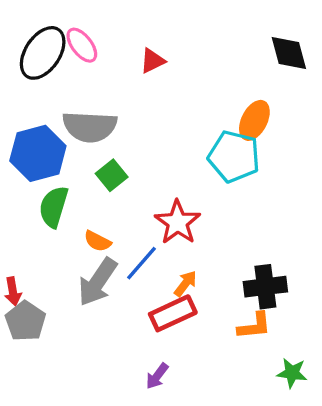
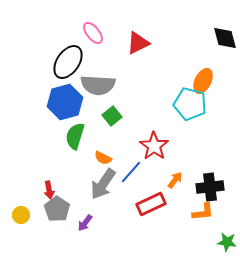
black ellipse: (43, 53) -> (68, 62), moved
red triangle: (152, 61) -> (138, 43), size x1.4
orange arrow: (185, 284) -> (175, 180), moved
purple arrow: (157, 376) -> (85, 223), moved

